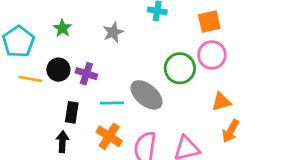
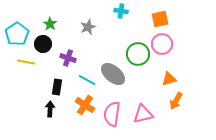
black circle: (58, 70) -> (43, 44), moved
cyan line: (112, 103) -> (87, 80), turned 30

